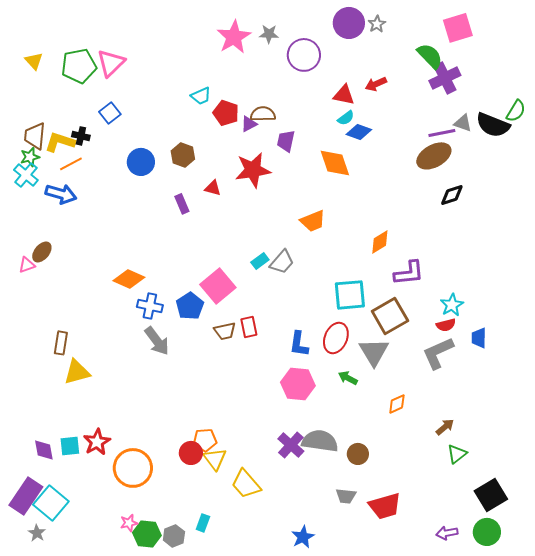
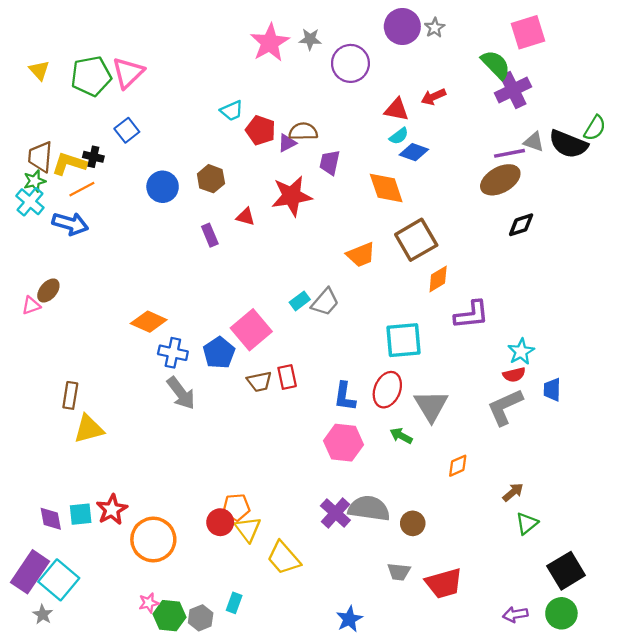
brown square: (390, 316) -> (416, 240), moved

